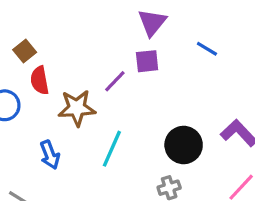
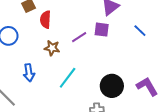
red semicircle: (40, 80) -> (45, 20), moved
brown star: (77, 108) -> (52, 48), size x0.7

